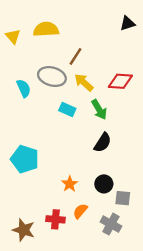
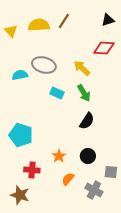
brown line: (76, 56) -> (64, 21), moved
red diamond: (120, 81) -> (104, 48), moved
yellow arrow: (84, 82) -> (82, 68), moved
cyan semicircle: (24, 88) -> (20, 75), turned -77
gray square: (123, 198) -> (111, 172), moved
red cross: (55, 219) -> (32, 170), moved

